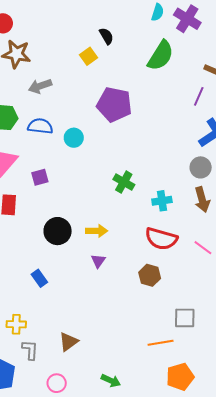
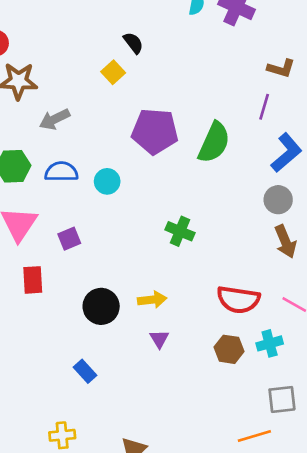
green semicircle: (161, 56) -> (214, 142), moved
cyan cross: (162, 201) -> (270, 343), moved

